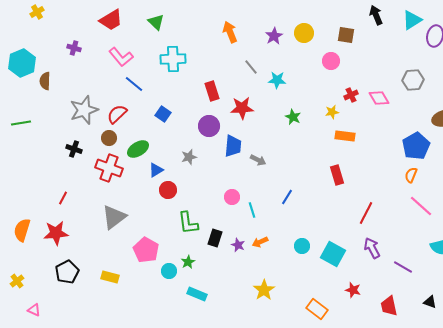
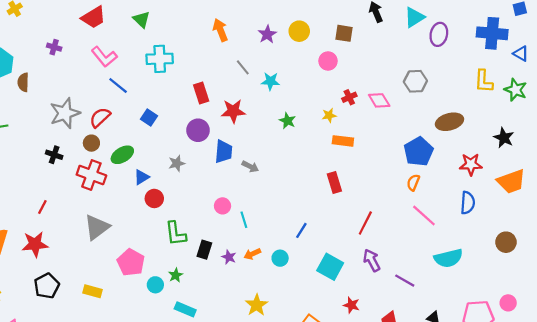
blue line: (287, 197) -> (301, 230), moved
cyan circle: (302, 246) -> (280, 258), moved

